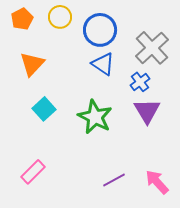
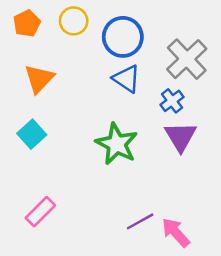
cyan square: (44, 109) -> (32, 134), moved
pink arrow: (157, 182) -> (176, 233), moved

